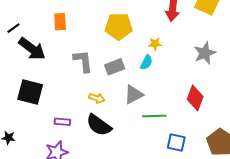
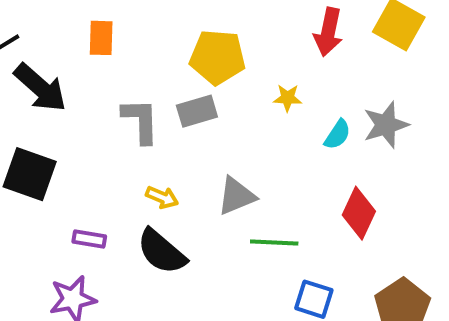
cyan semicircle: (146, 62) -> (337, 135), moved
gray rectangle: (115, 67) -> (197, 111), moved

